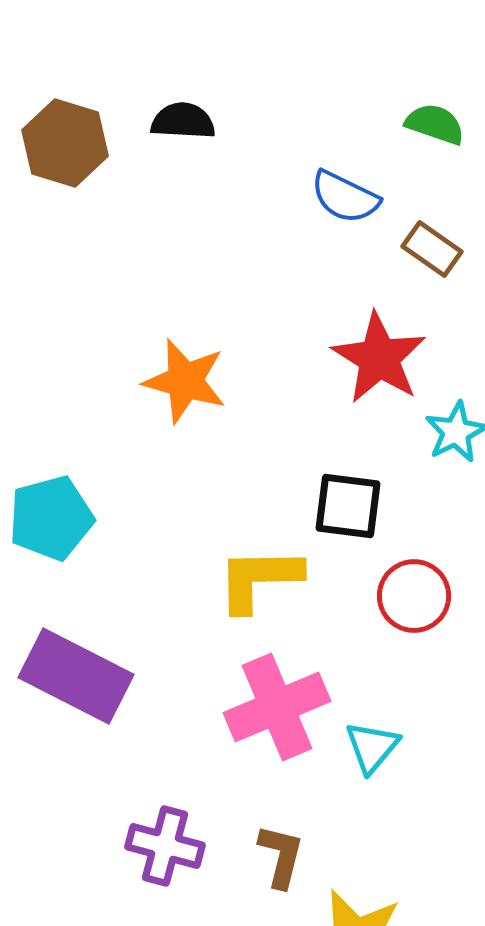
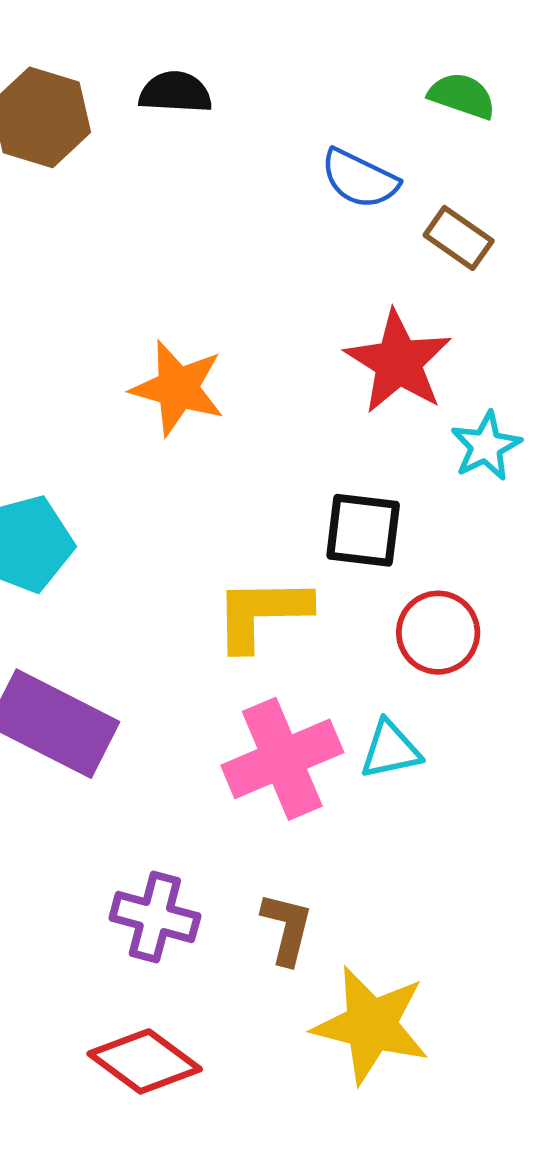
cyan triangle: (372, 747) -> (390, 750), moved, turned 38

